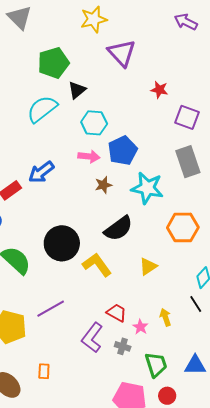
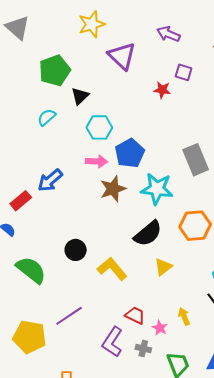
purple arrow: (186, 22) -> (168, 34), moved
cyan semicircle: (42, 109) -> (47, 117), size x0.6
purple square: (187, 117) -> (184, 72), moved, size x0.7
brown star: (103, 185) -> (113, 189), size x1.5
black semicircle: (118, 229) -> (148, 234), moved
black circle: (62, 243) -> (76, 250), size x0.6

